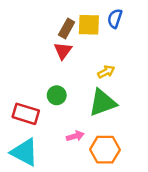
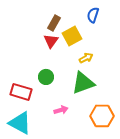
yellow square: (89, 25) -> (72, 36), moved, turned -30
orange hexagon: (105, 150) -> (102, 116), moved

